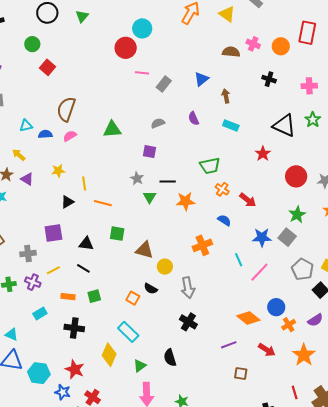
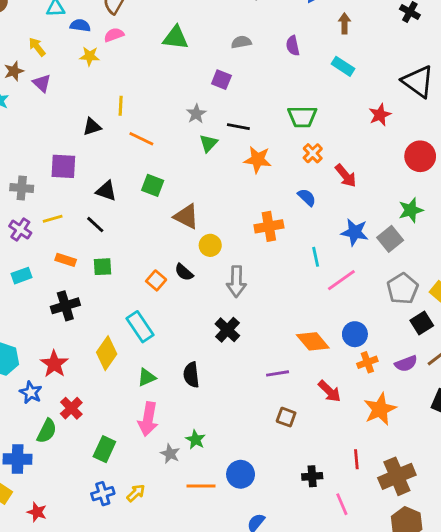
yellow star: (58, 171) -> (90, 56), moved
black cross: (74, 328) -> (65, 306), turned -36

